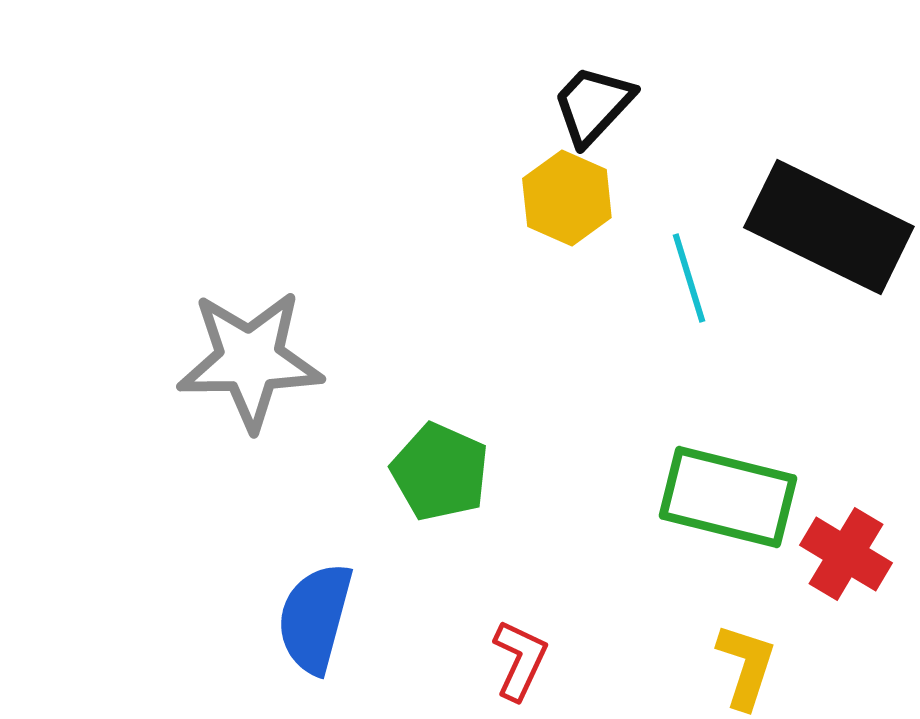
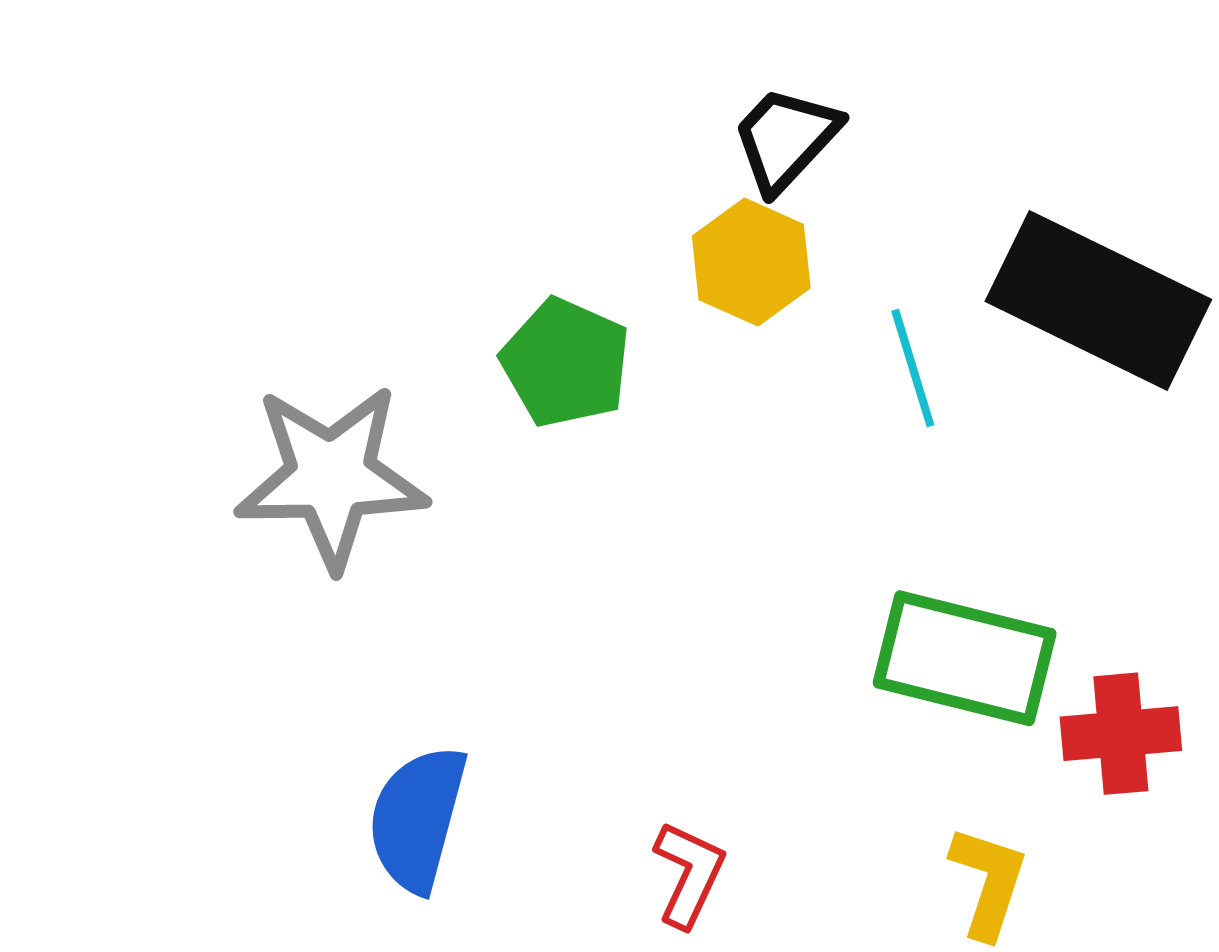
green pentagon: (440, 472) -> (566, 363), moved
red cross: (846, 554) -> (1121, 734), turned -36

